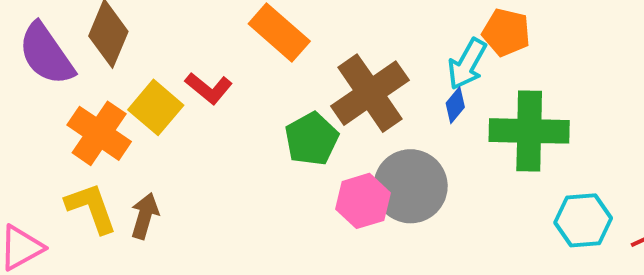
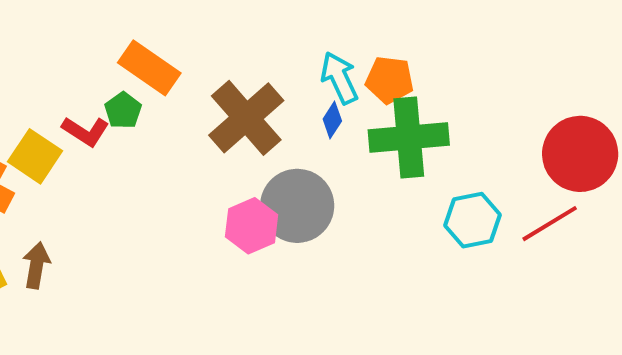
orange pentagon: (506, 32) -> (390, 80), moved
cyan arrow: (467, 64) -> (339, 78), turned 132
green pentagon: (312, 139) -> (123, 110), moved, size x0.7

